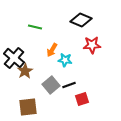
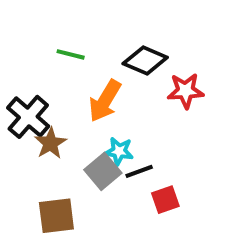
black diamond: (81, 20) -> (145, 60), moved
orange arrow: (52, 50) -> (105, 101), size x1.5
cyan star: (65, 60) -> (119, 151), moved

